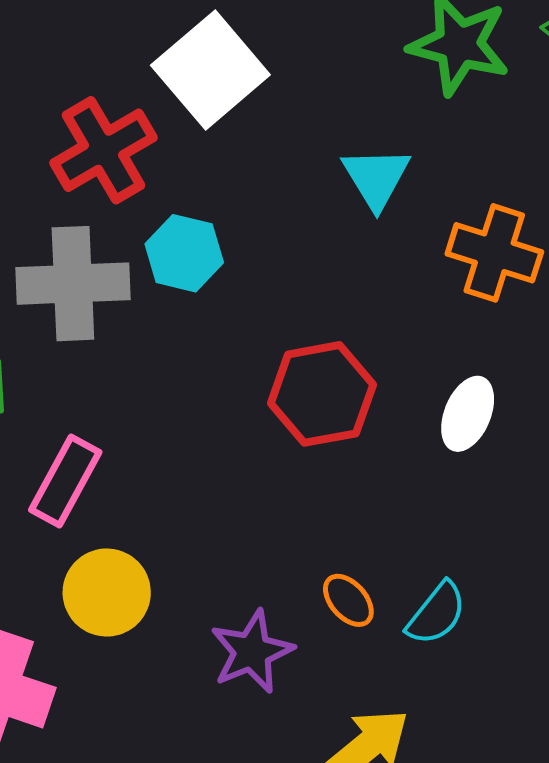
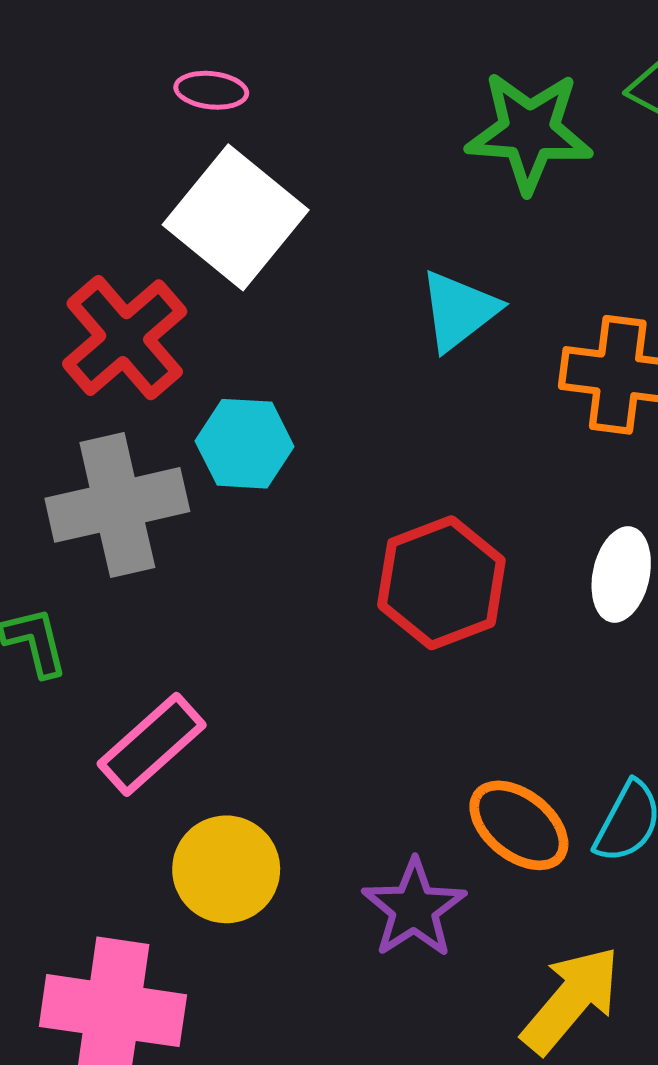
cyan triangle: (376, 178) -> (459, 311), turned 34
pink rectangle: (65, 481) -> (152, 744), turned 30
orange ellipse: (348, 600) -> (519, 825), size x1.5

